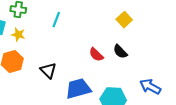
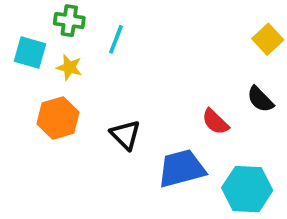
cyan line: (56, 20) -> (116, 39), moved
red semicircle: (96, 55) -> (215, 122), moved

